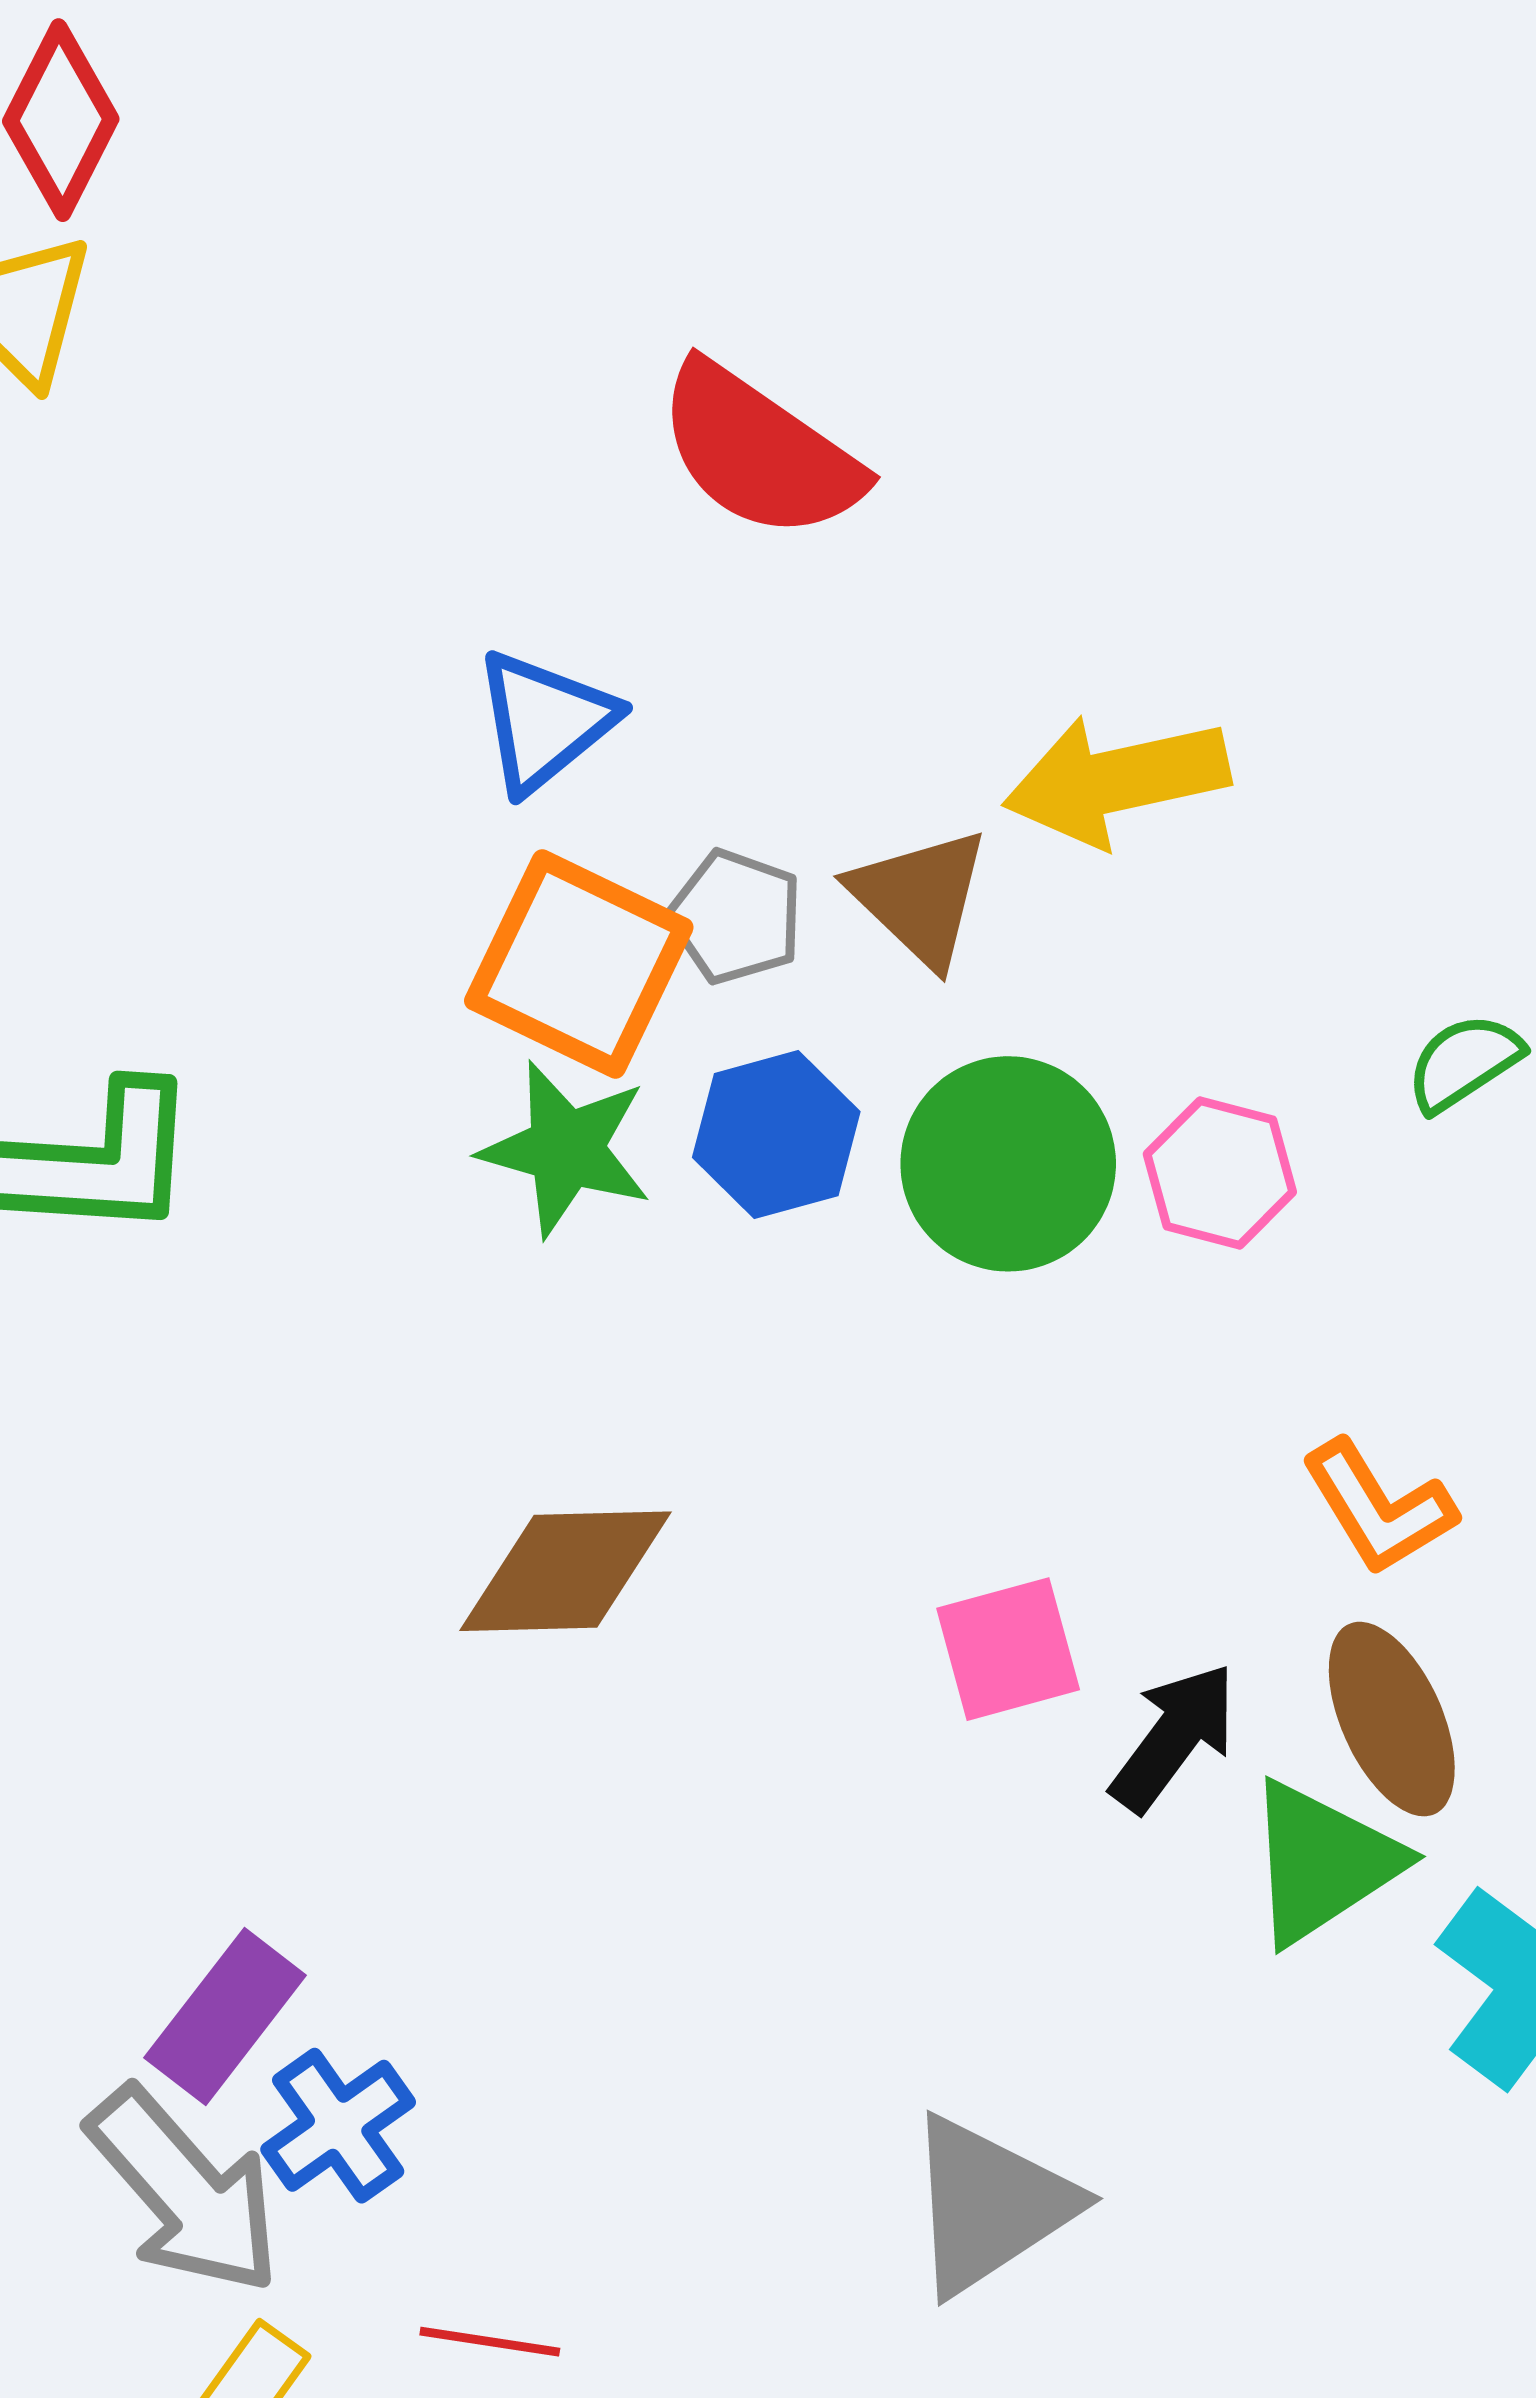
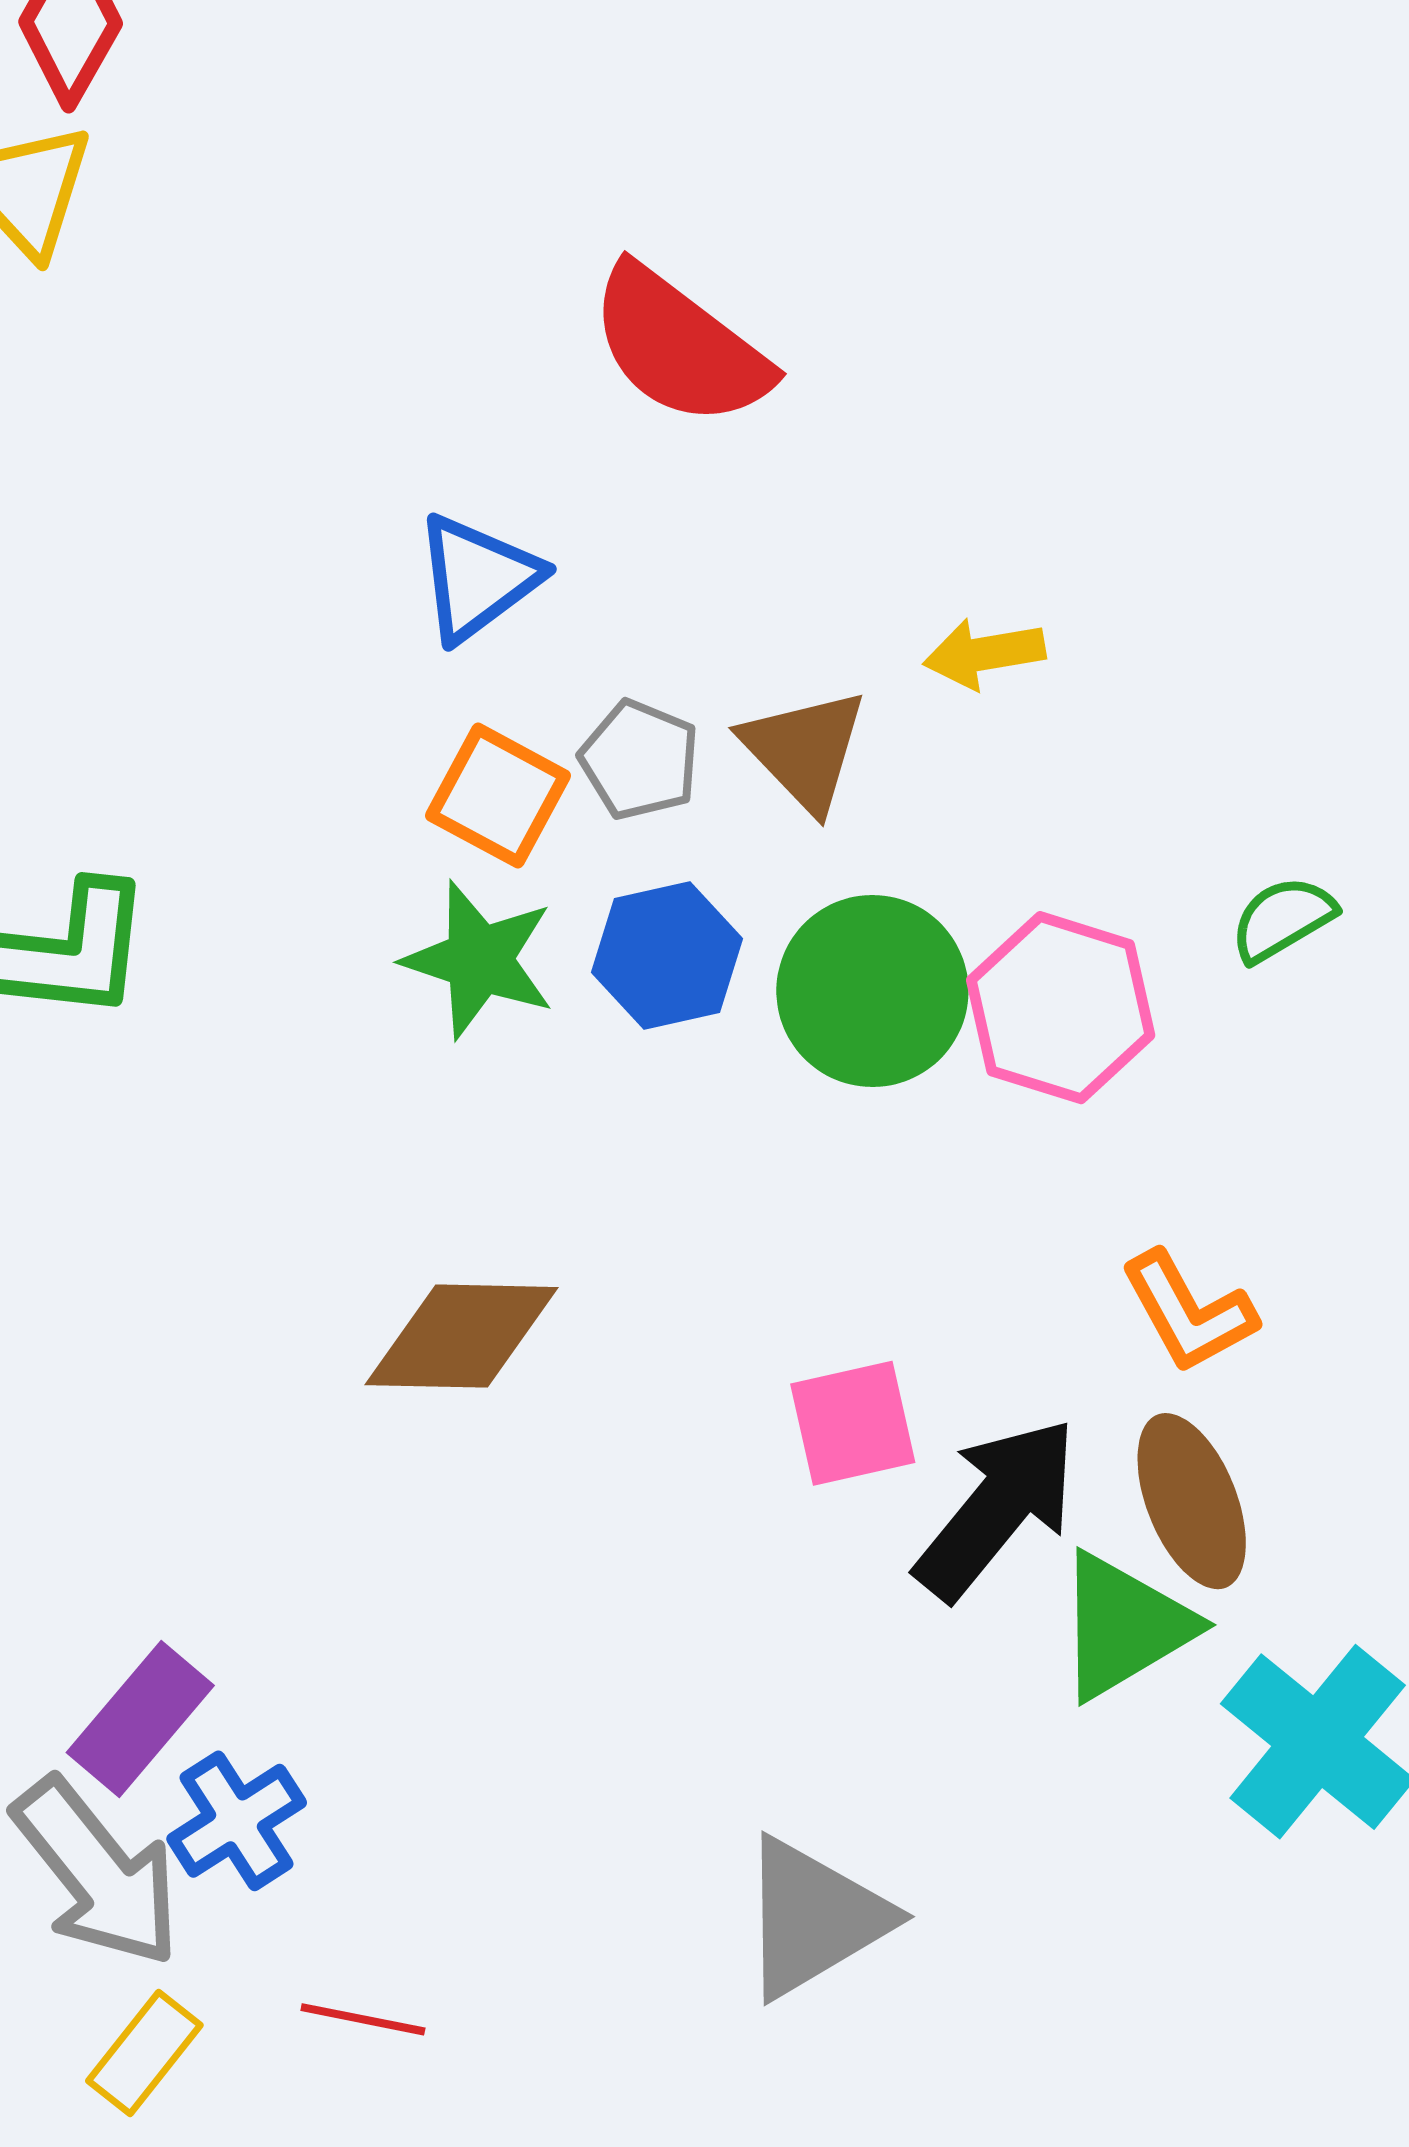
yellow arrow: (1116, 780) -> (984, 654), size x0.6
orange square: (579, 964) -> (498, 796), size x0.7
pink hexagon: (1220, 1173) -> (1061, 1008), size x1.4
black arrow: (1174, 1737) -> (997, 1509), size x1.4

